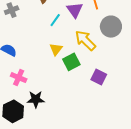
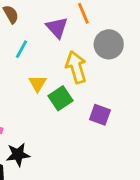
cyan line: (55, 20) -> (22, 49), moved
yellow arrow: (85, 40) -> (76, 67), turned 35

